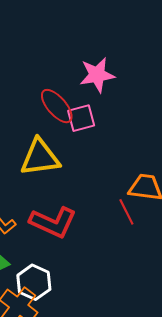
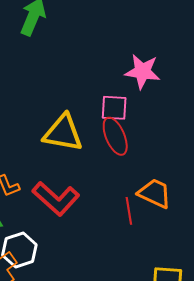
red ellipse: (57, 106) -> (115, 136), moved

